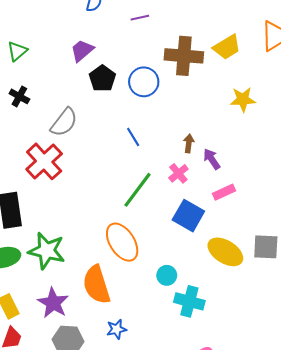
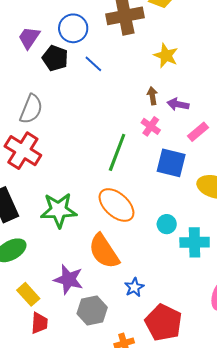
blue circle: (144, 82) -> (73, 28), moved
yellow star: (243, 99) -> (166, 56), moved, turned -30
blue line: (133, 137) -> (93, 64), moved
purple arrow: (212, 159) -> (178, 104), turned -30
green star: (47, 251) -> (59, 210), moved

